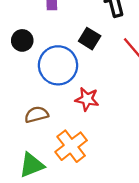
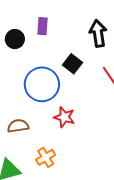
black circle: (22, 40) -> (15, 39), moved
orange cross: (71, 146) -> (46, 157), size x0.7

